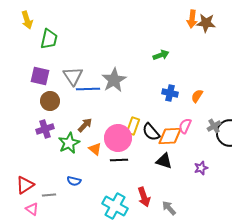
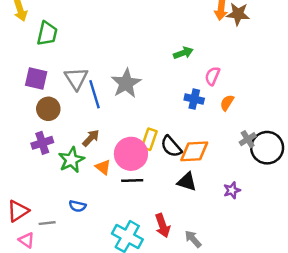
blue line: (88, 89) -> (95, 94), turned 75
pink semicircle: (185, 126) -> (212, 76), moved

